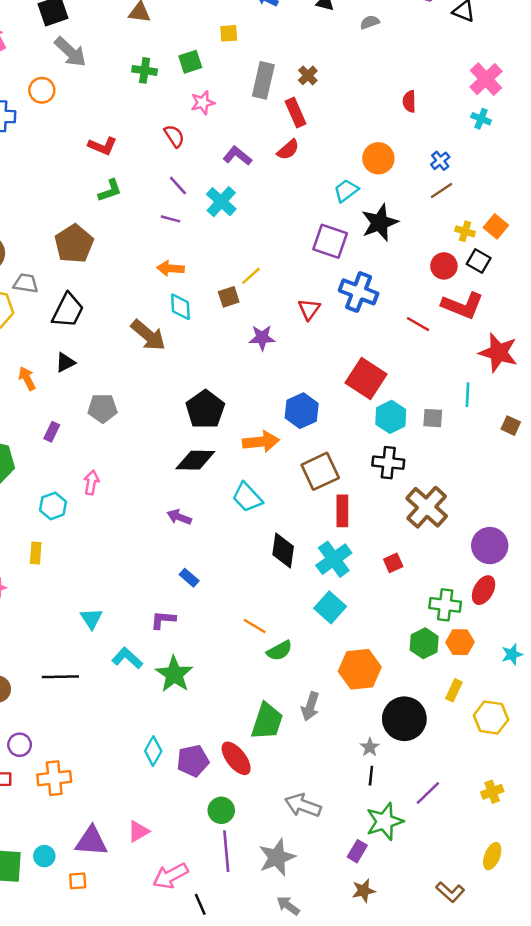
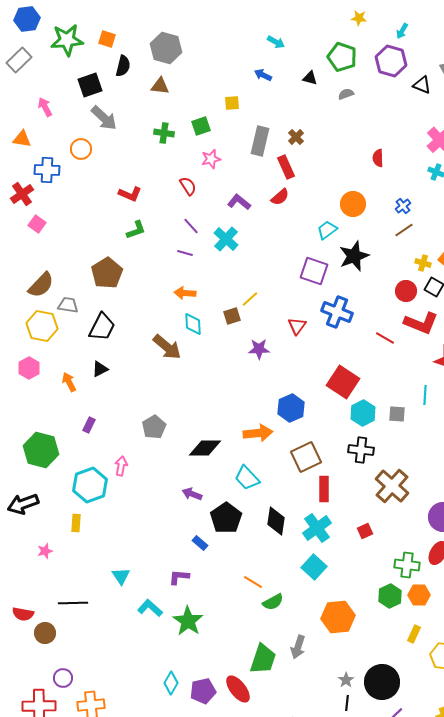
gray pentagon: (102, 408) -> (154, 427), moved, turned -30
black pentagon: (205, 409) -> (226, 518), moved
cyan hexagon: (53, 506) -> (90, 485), size x1.6
black line: (60, 677) -> (73, 603), moved
black circle: (404, 719) -> (382, 682), moved

